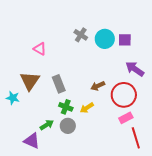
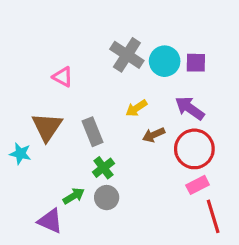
gray cross: (81, 35) -> (127, 55), size x1.5
purple arrow: (135, 69) -> (190, 108), moved
green cross: (66, 107) -> (103, 168), turned 32
yellow arrow: (87, 108) -> (136, 108), moved

